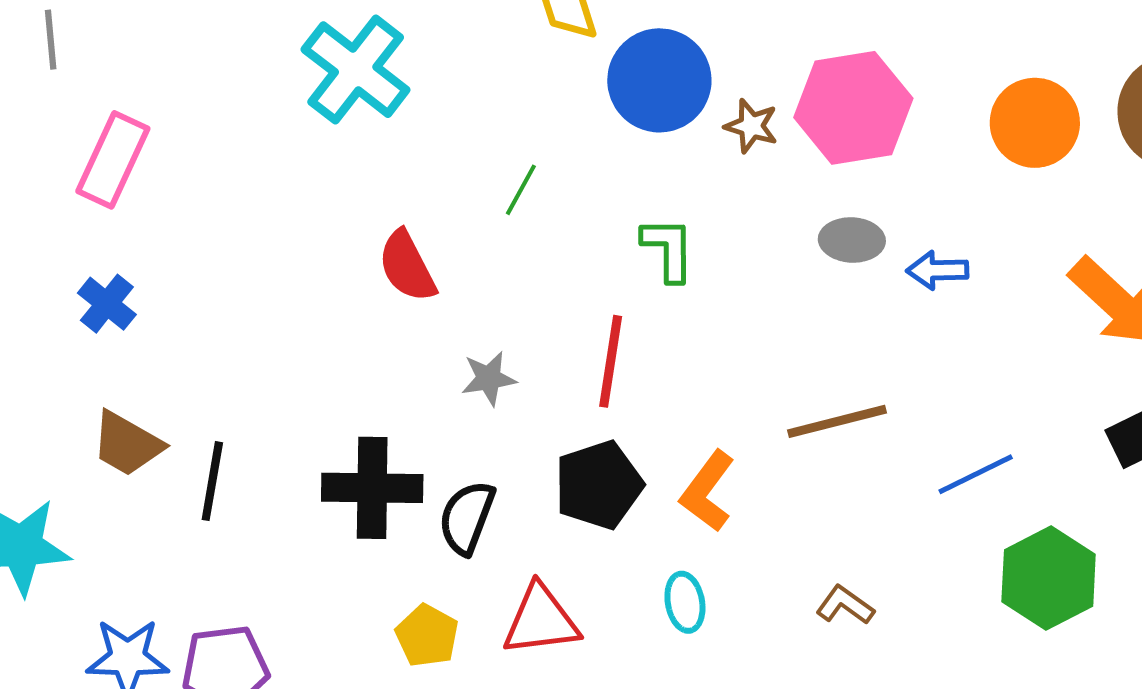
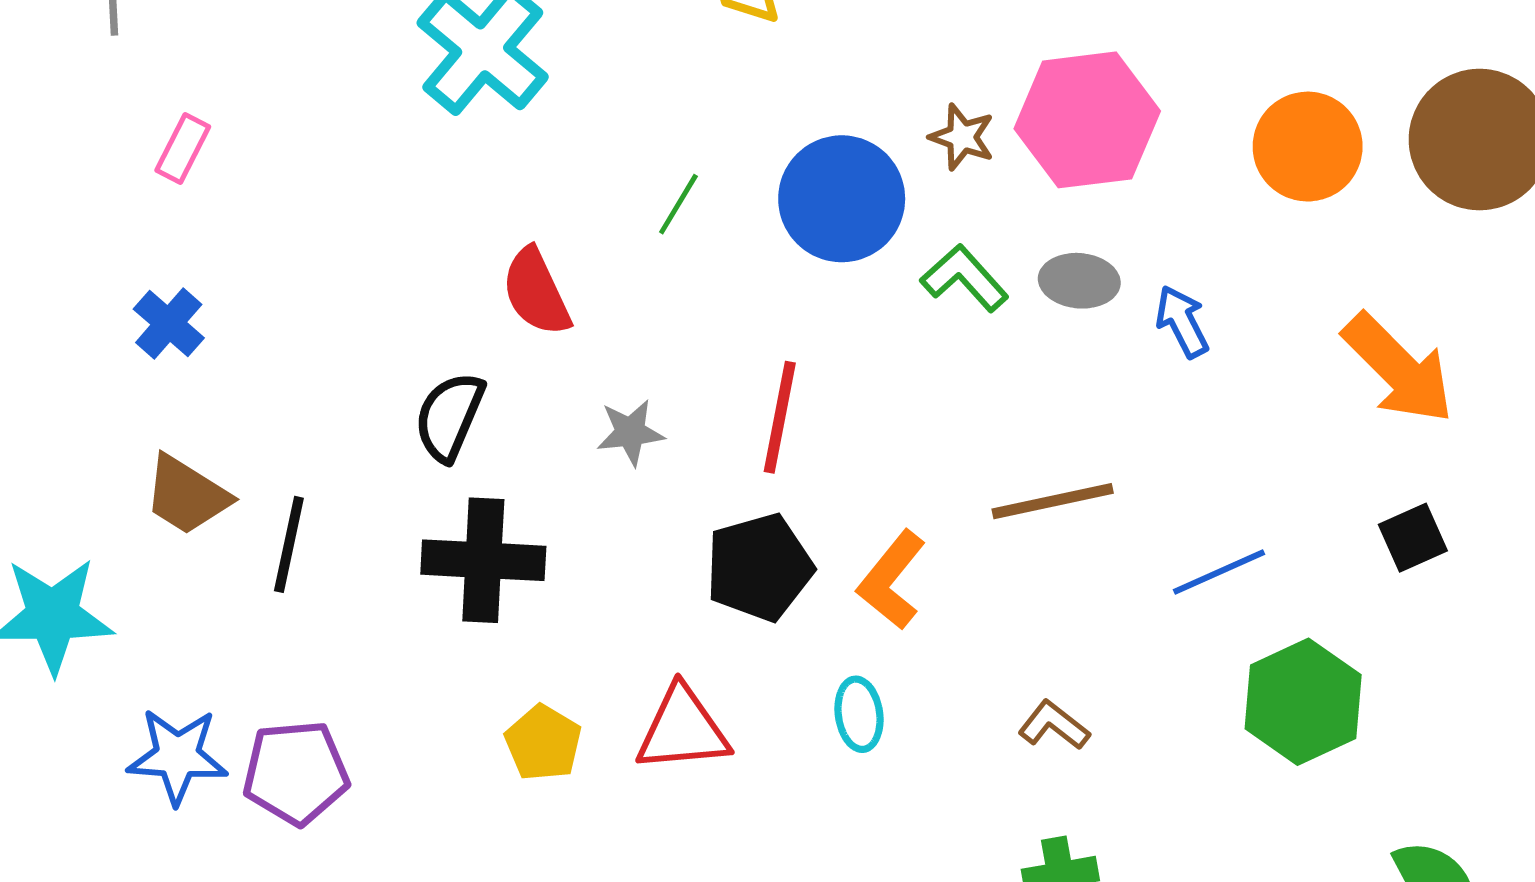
blue circle: (659, 80) -> (842, 199), moved
pink rectangle: (113, 160) -> (183, 148), size x0.6
green L-shape: (668, 249) -> (964, 278), moved, turned -44
blue arrow: (937, 270) -> (1182, 322), turned 62
black semicircle: (467, 518) -> (449, 417), moved

